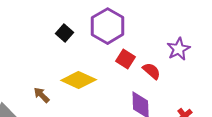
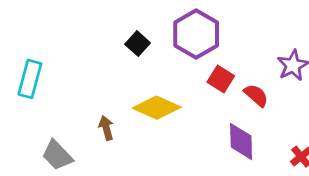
brown arrow: (42, 95) -> (106, 128), turned 30

